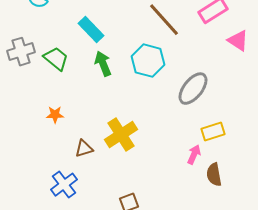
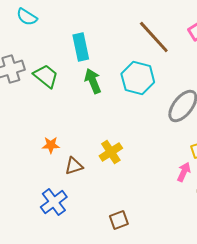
cyan rectangle: (91, 30) -> (81, 47), turned 32
orange star: (55, 115) -> (51, 145), moved
yellow cross: (121, 135) -> (111, 152), size x0.7

